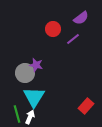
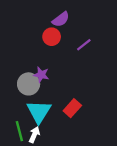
purple semicircle: (81, 18) -> (61, 19), moved
red circle: (53, 29) -> (52, 37), moved
red rectangle: (86, 106) -> (72, 108), moved

